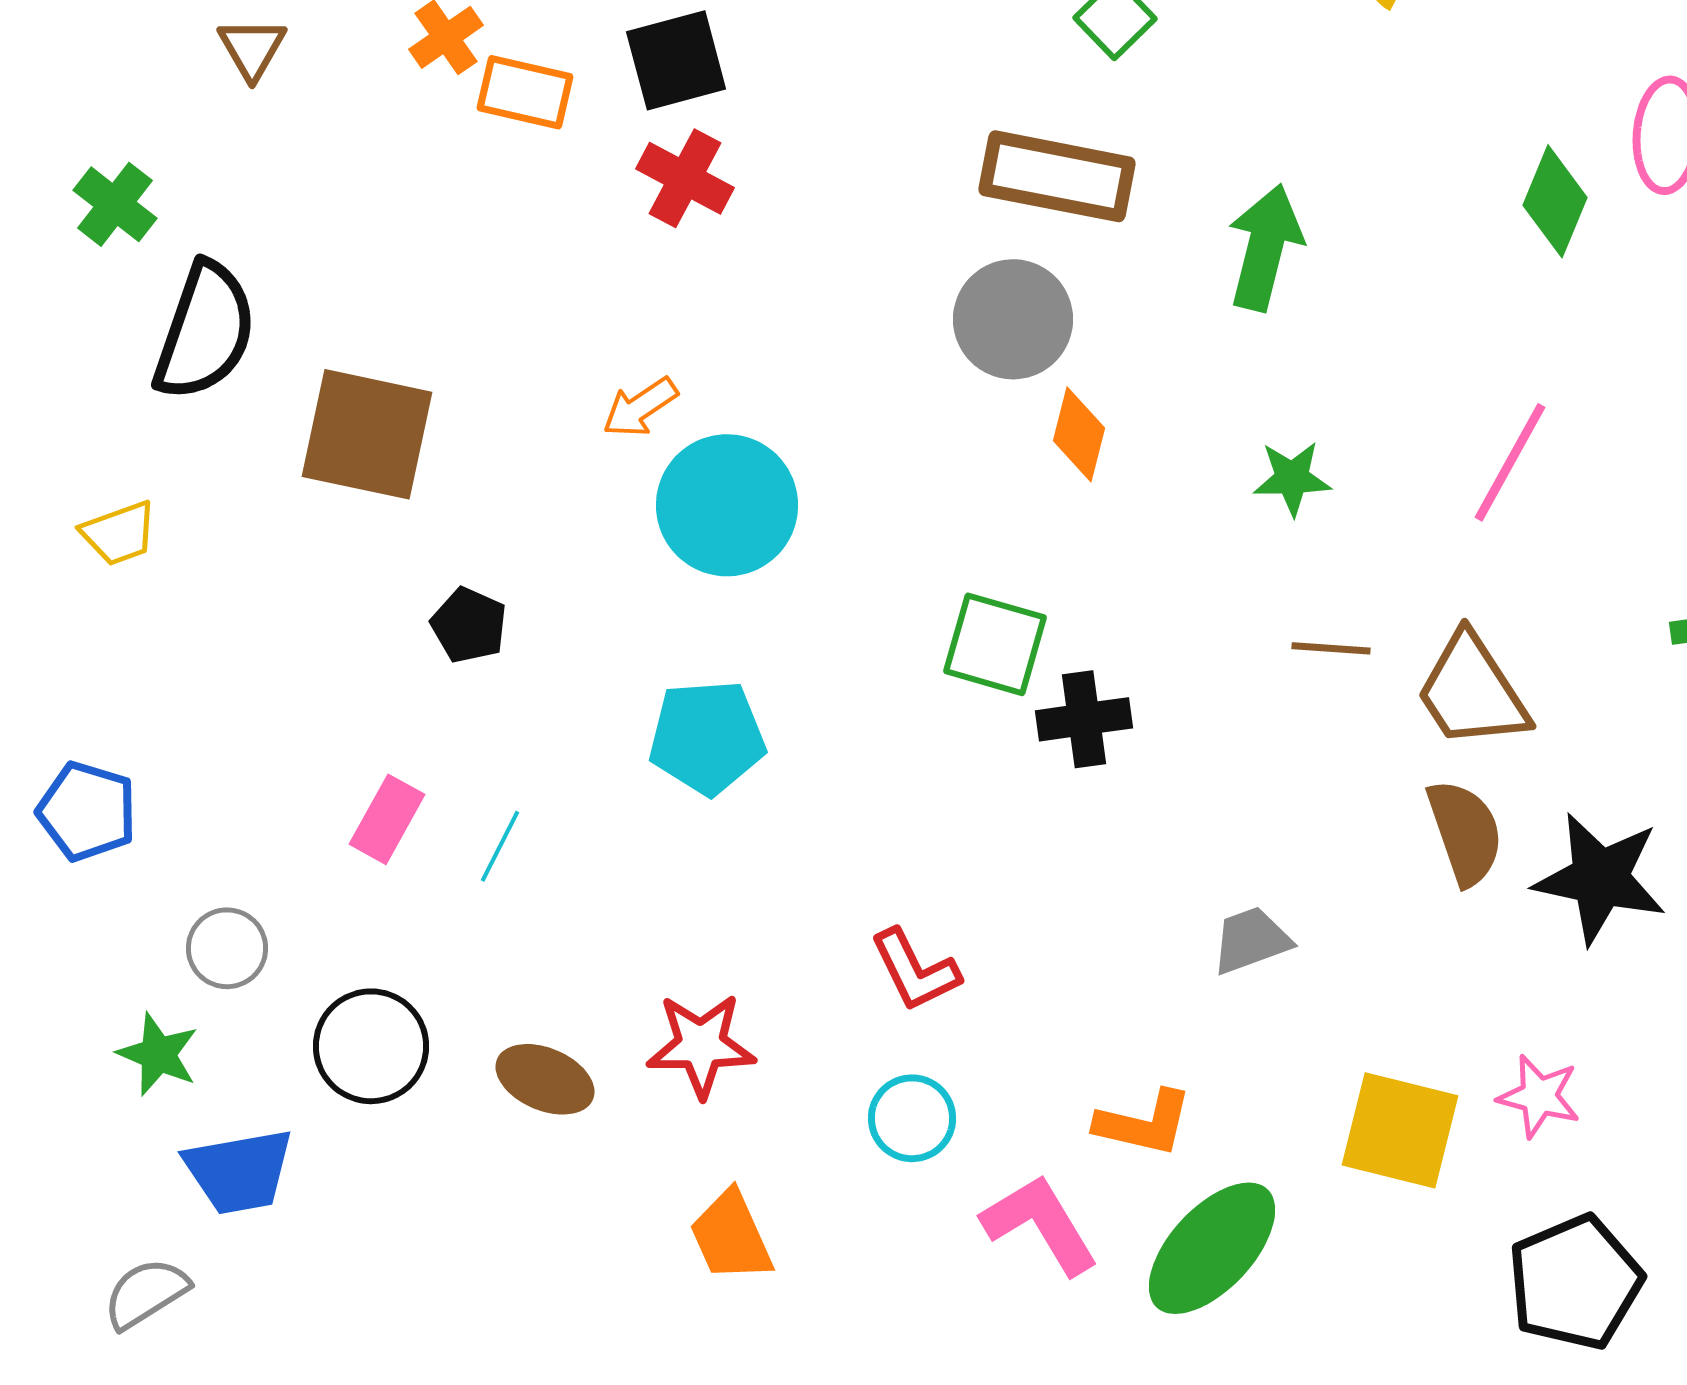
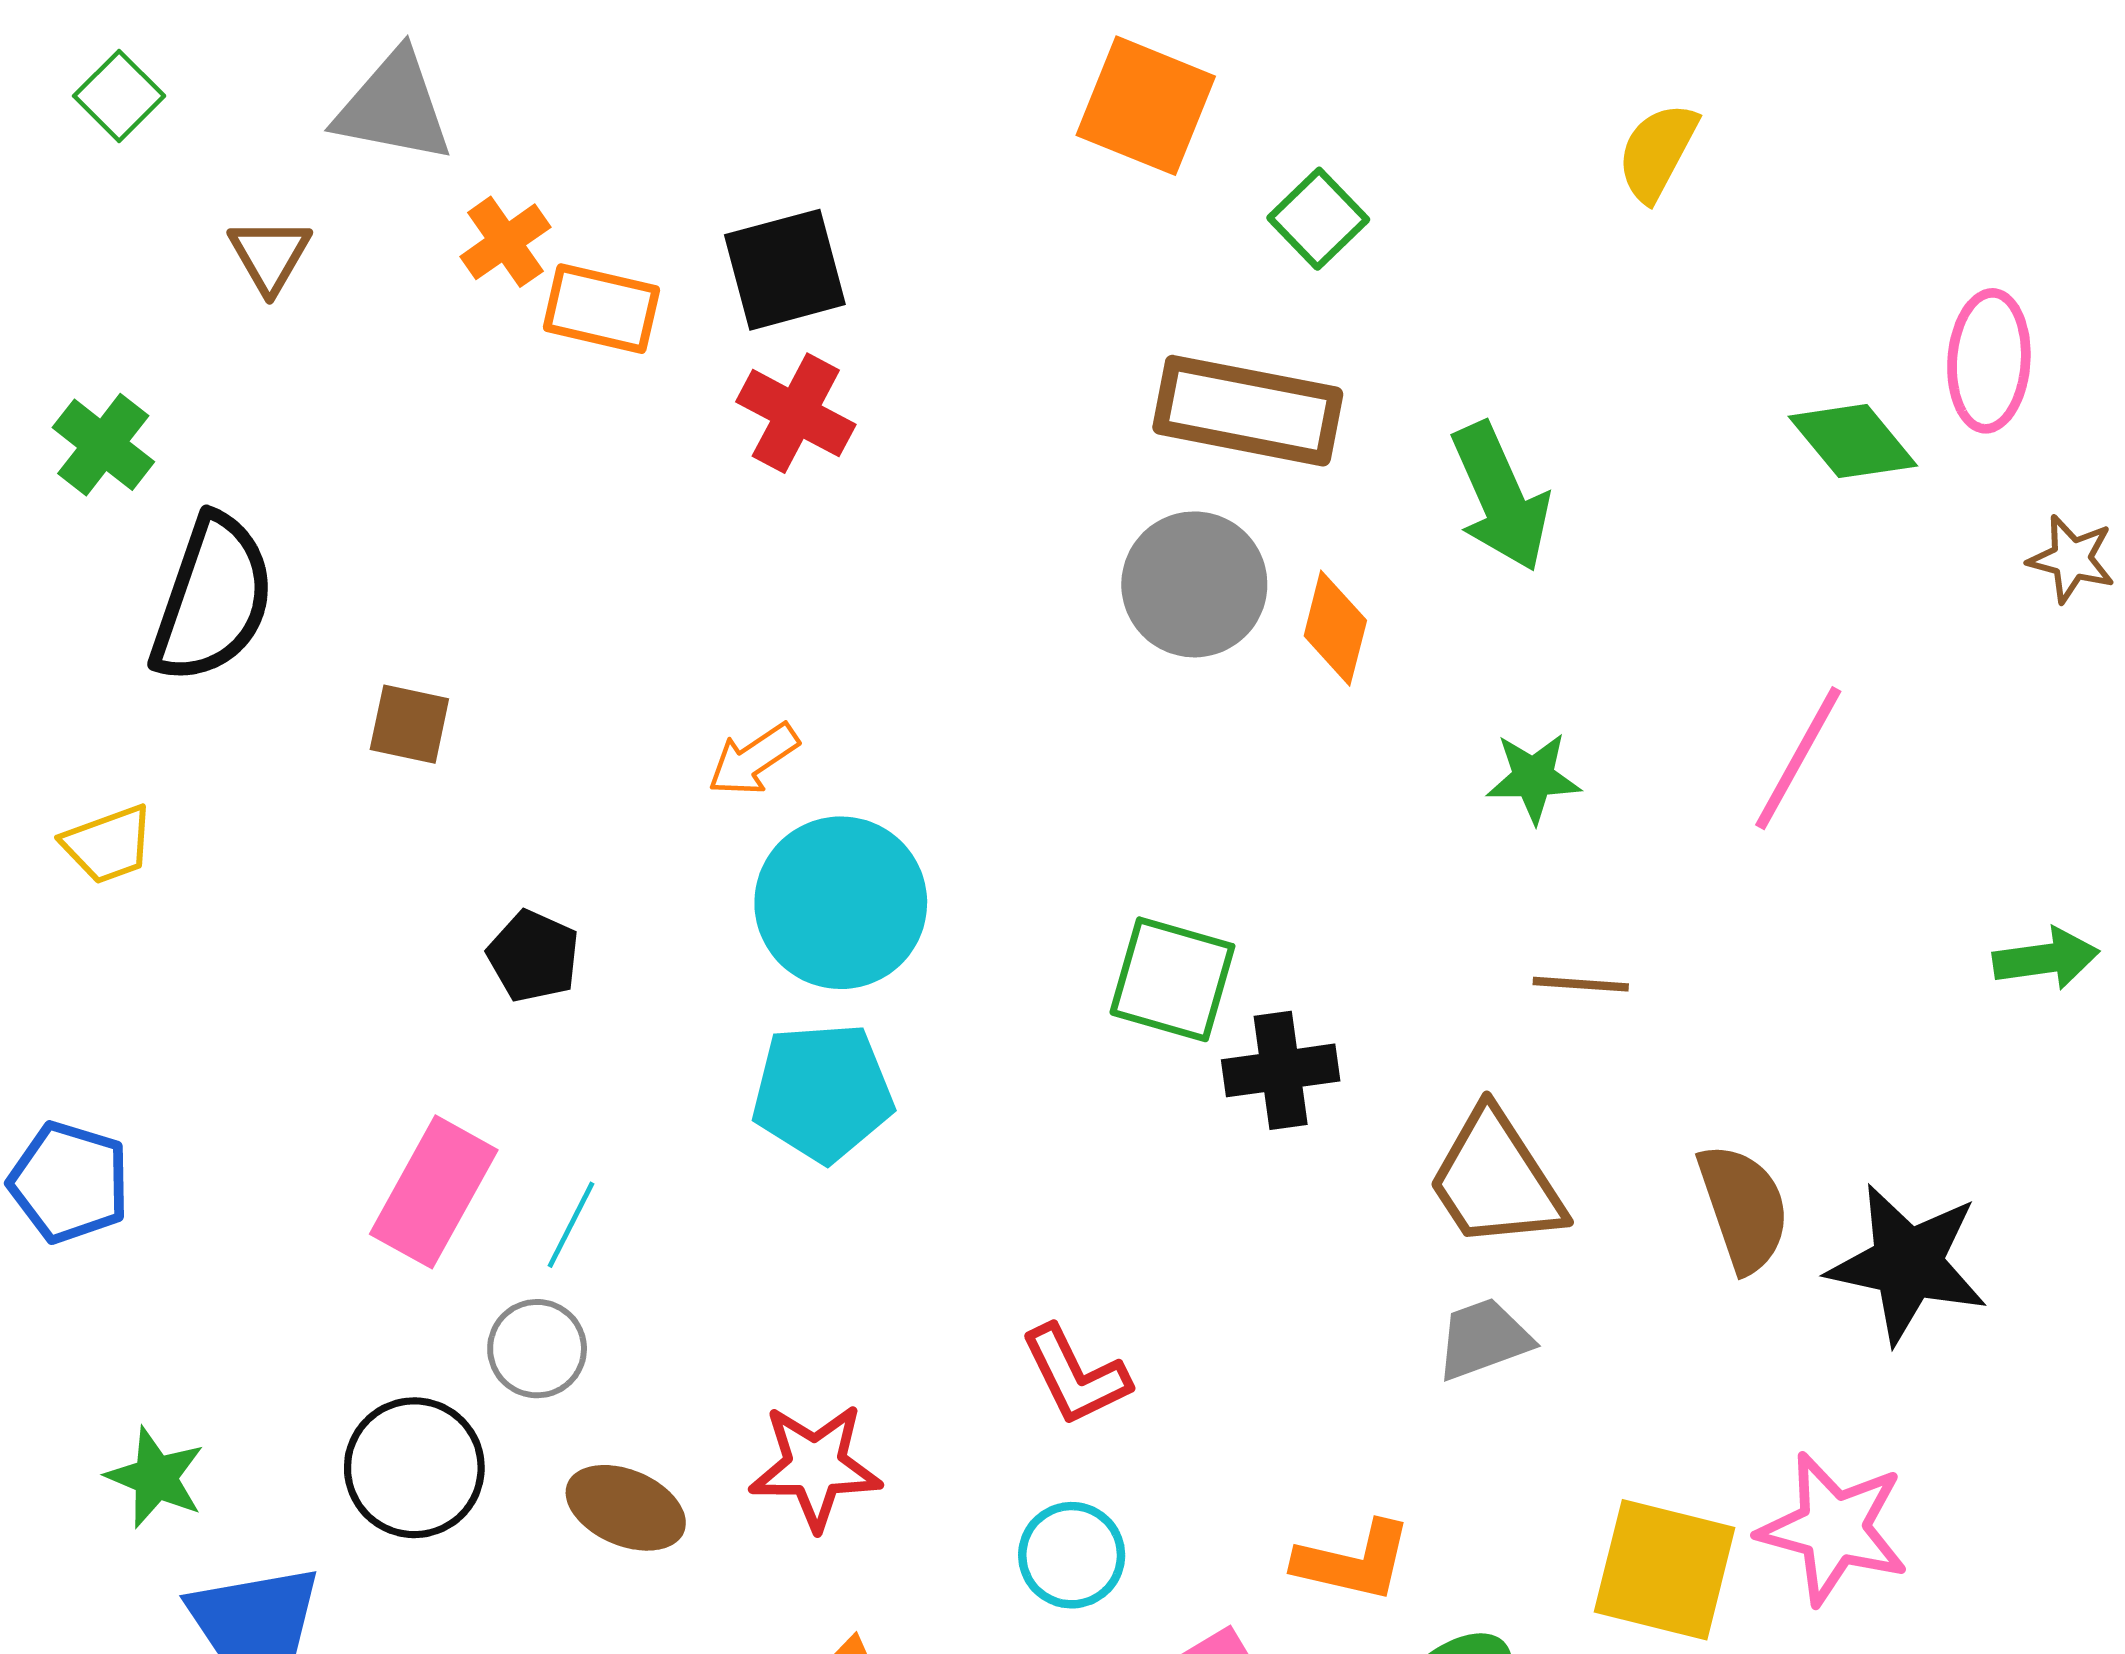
green diamond: (1555, 201) -> (1853, 441), turned -62
green arrow: (1265, 247) -> (1501, 497), turned 142
orange arrow: (640, 407) -> (753, 759), moved
brown square: (367, 434) -> (409, 724), size x0.5
orange diamond: (1079, 434) -> (1335, 628), moved
cyan circle: (727, 505) -> (841, 903), moved
brown trapezoid: (1472, 691) -> (1496, 1180), moved
pink rectangle: (387, 819) -> (434, 1192), size x1.4
gray circle: (227, 948) -> (537, 1349), moved
pink star: (1539, 1096) -> (1833, 1528), size x1.5

